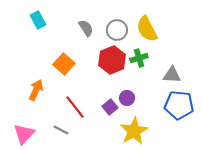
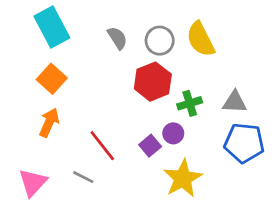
cyan rectangle: (38, 20) -> (52, 27), size x1.6
green cross: (139, 58) -> (190, 103), moved
orange square: (64, 64) -> (52, 79), moved

